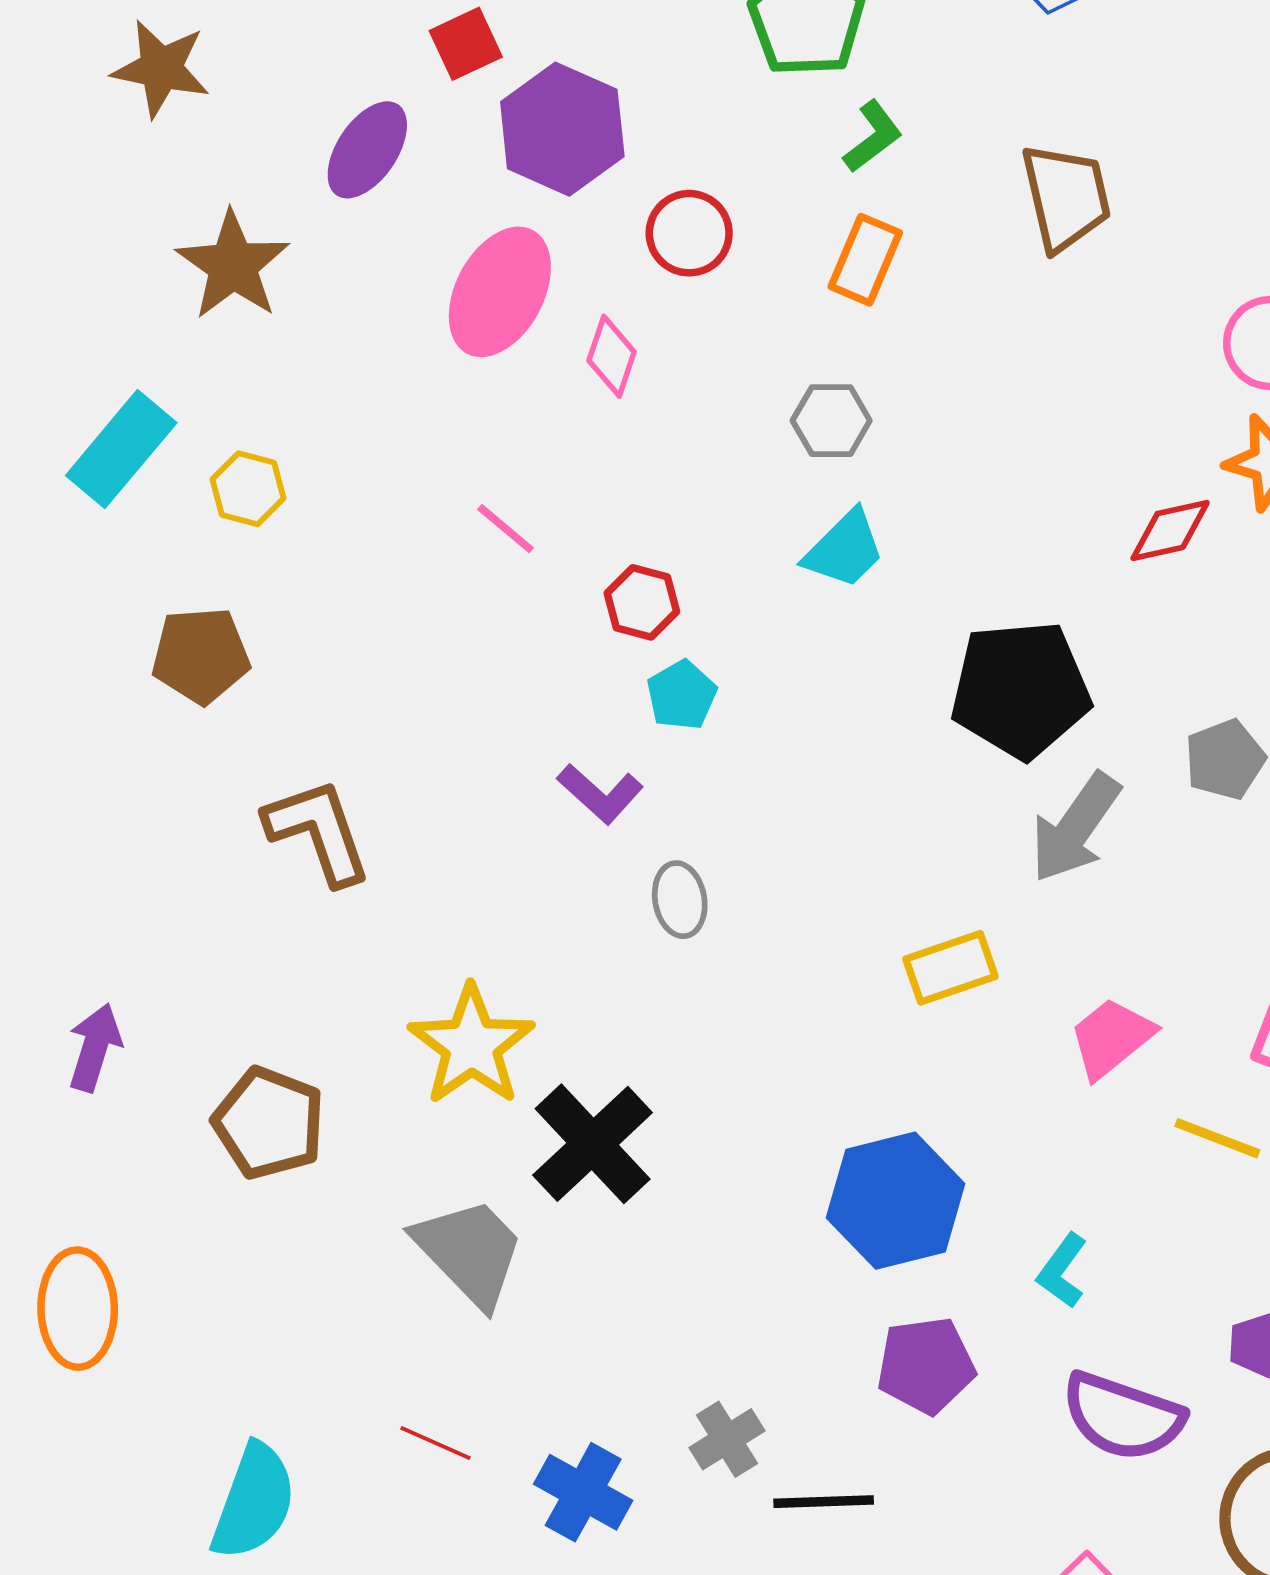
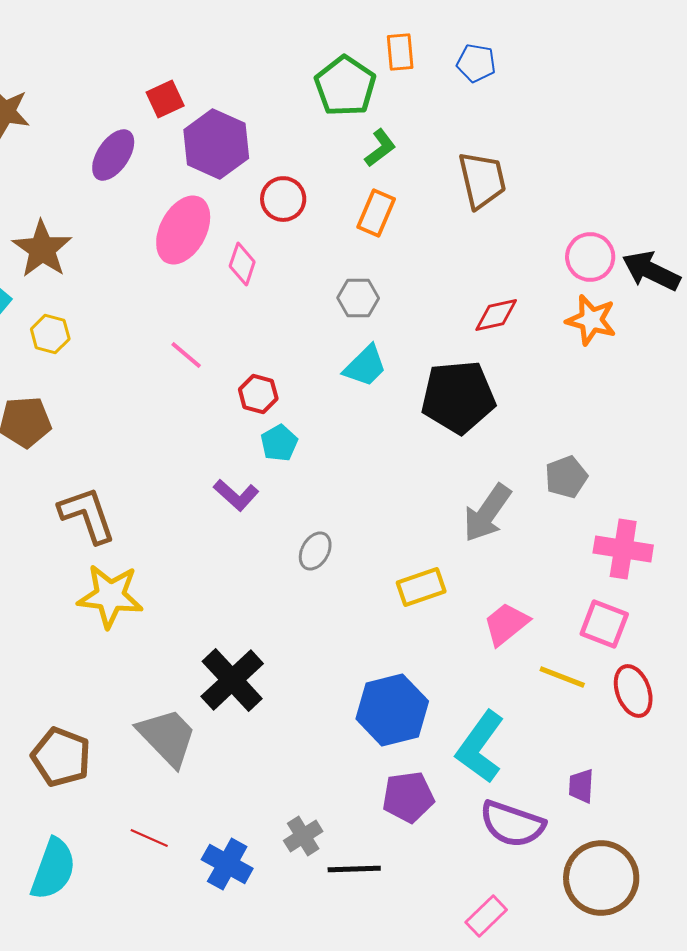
brown star: (233, 265) -> (42, 249), moved
red diamond: (1170, 530) -> (496, 315), moved
black pentagon: (1020, 689) -> (458, 397), moved
gray ellipse: (680, 900) -> (315, 551), moved, turned 39
yellow star: (471, 1045) -> (110, 596), moved, turned -30
brown pentagon: (269, 1123) -> (61, 757), moved
cyan L-shape: (1062, 1271) -> (480, 747), size x1.8

